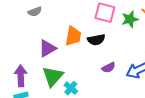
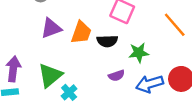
green star: (130, 19) -> (139, 53), moved
purple triangle: (47, 48) -> (51, 28), moved

